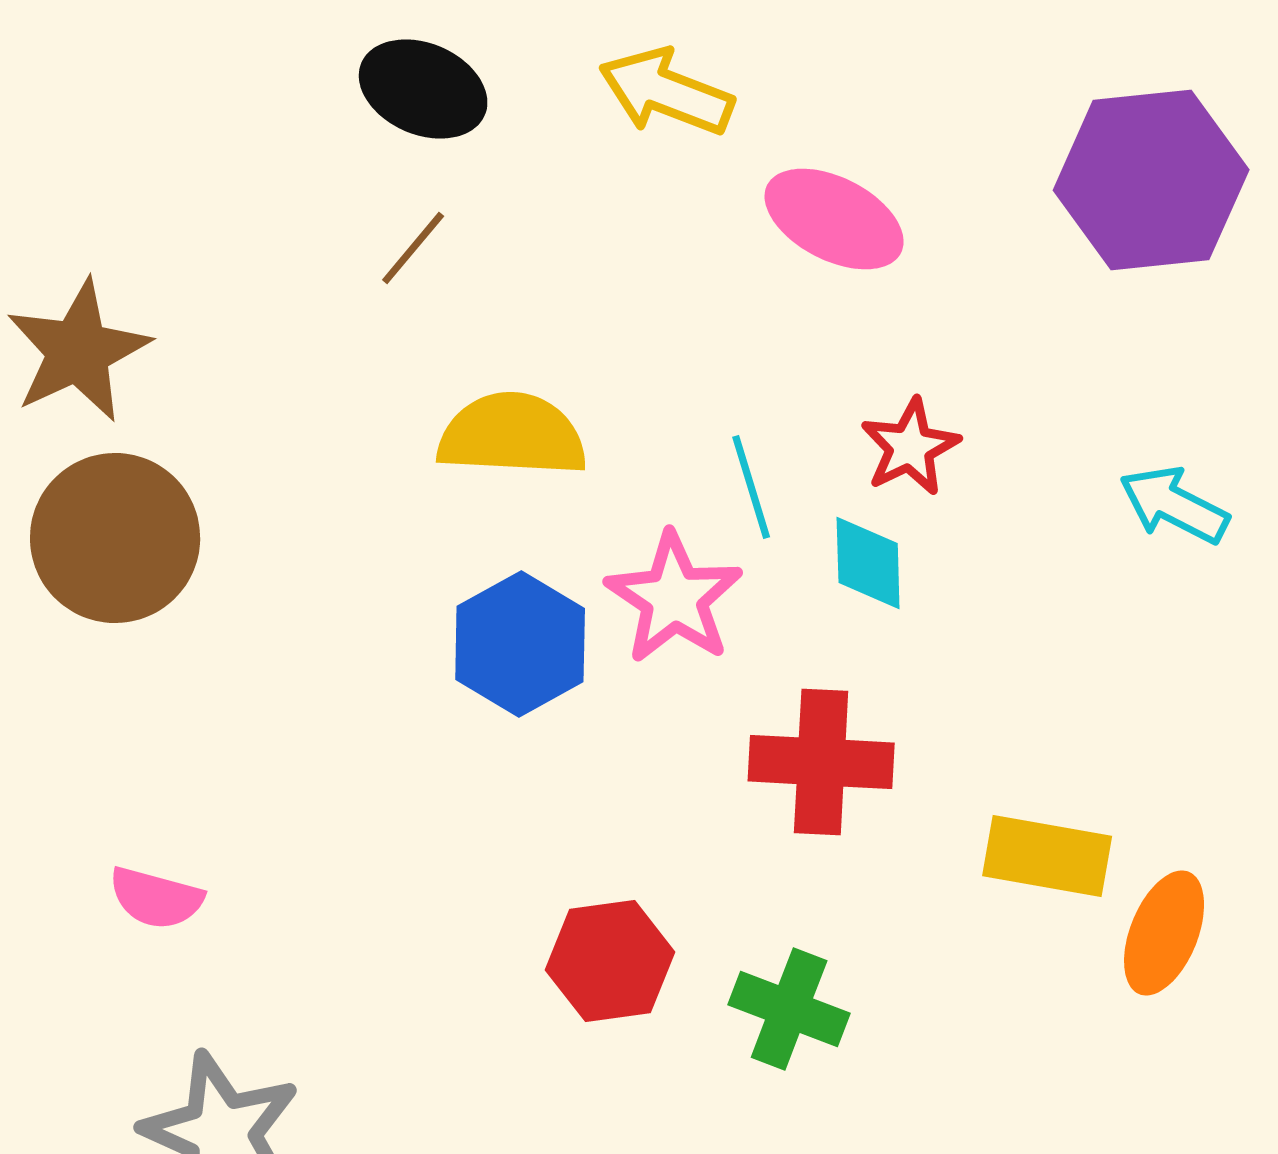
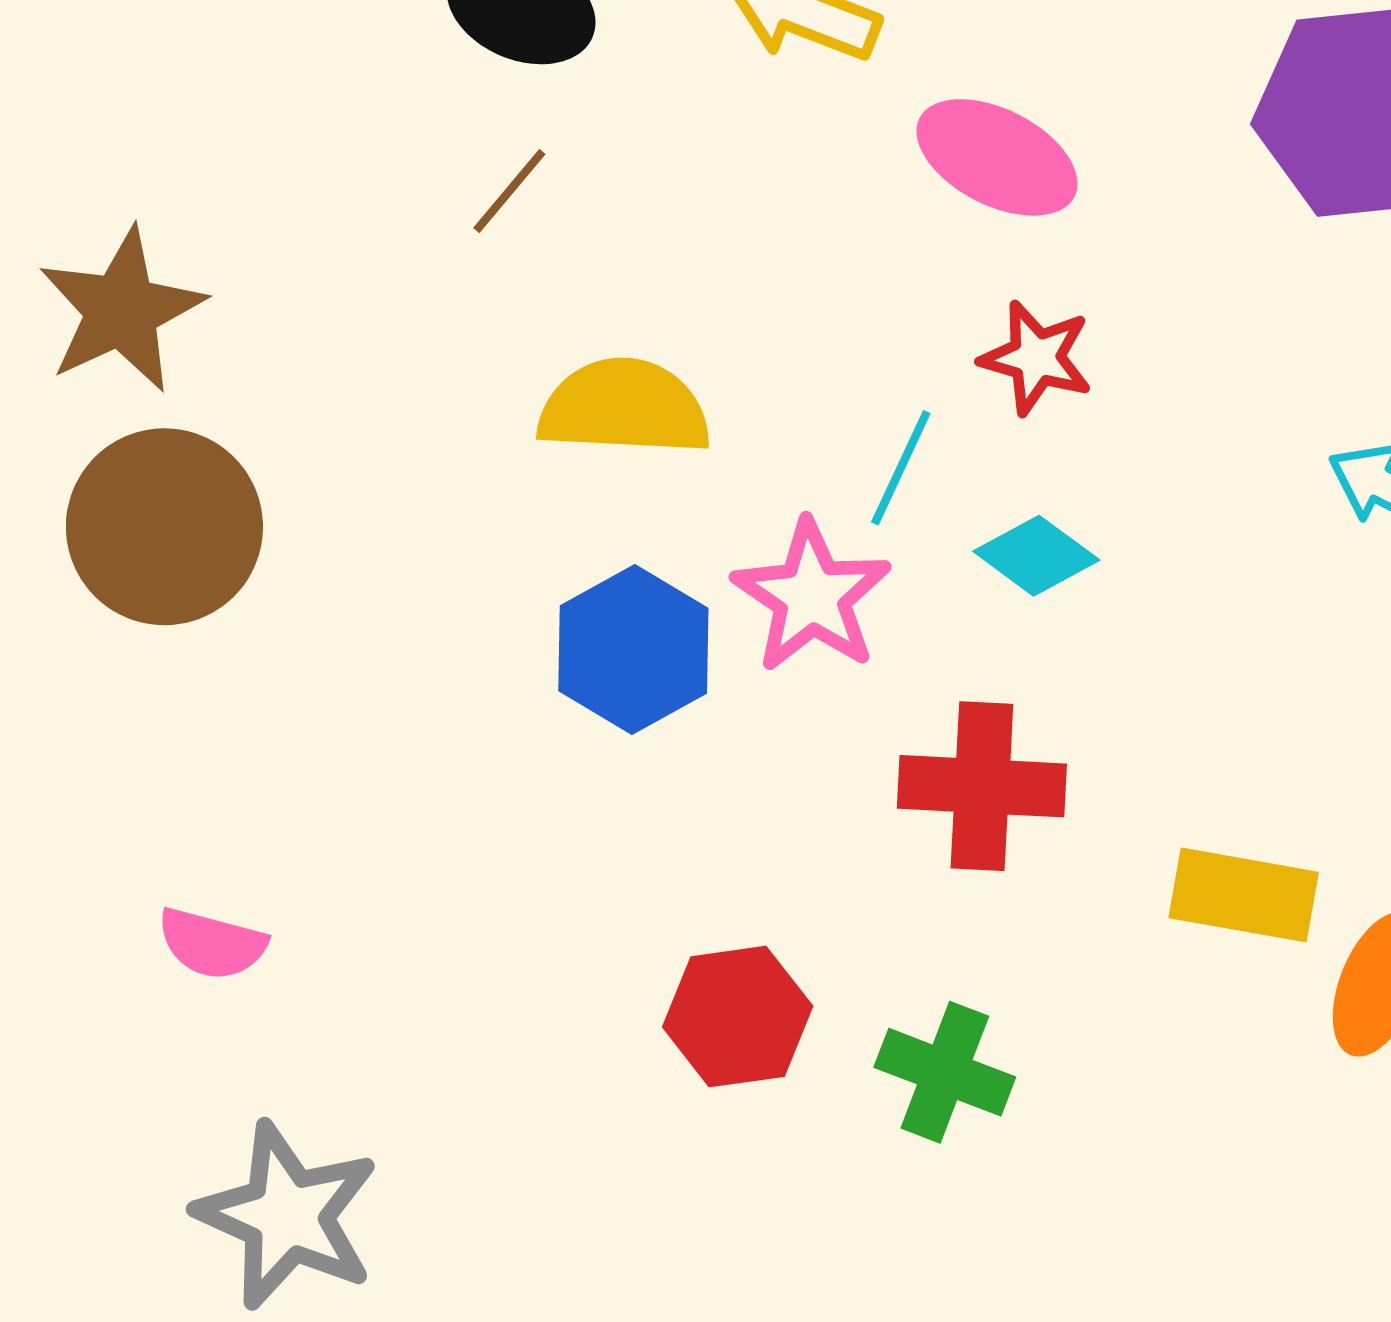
red star: (910, 447) -> (1036, 358), moved, turned -30
cyan line: (751, 487) -> (901, 468), turned 42
cyan diamond: (868, 563) -> (1036, 556), turned -52

